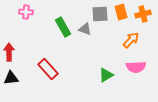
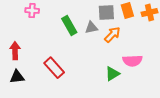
gray triangle: (85, 29) -> (91, 28), turned -32
orange arrow: (131, 40) -> (112, 35), moved
pink semicircle: (136, 67) -> (132, 61), moved

